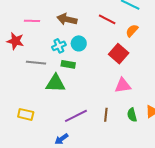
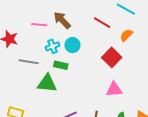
brown arrow: (67, 19) -> (62, 20), turned 30
pink line: (32, 21) -> (39, 25), moved

